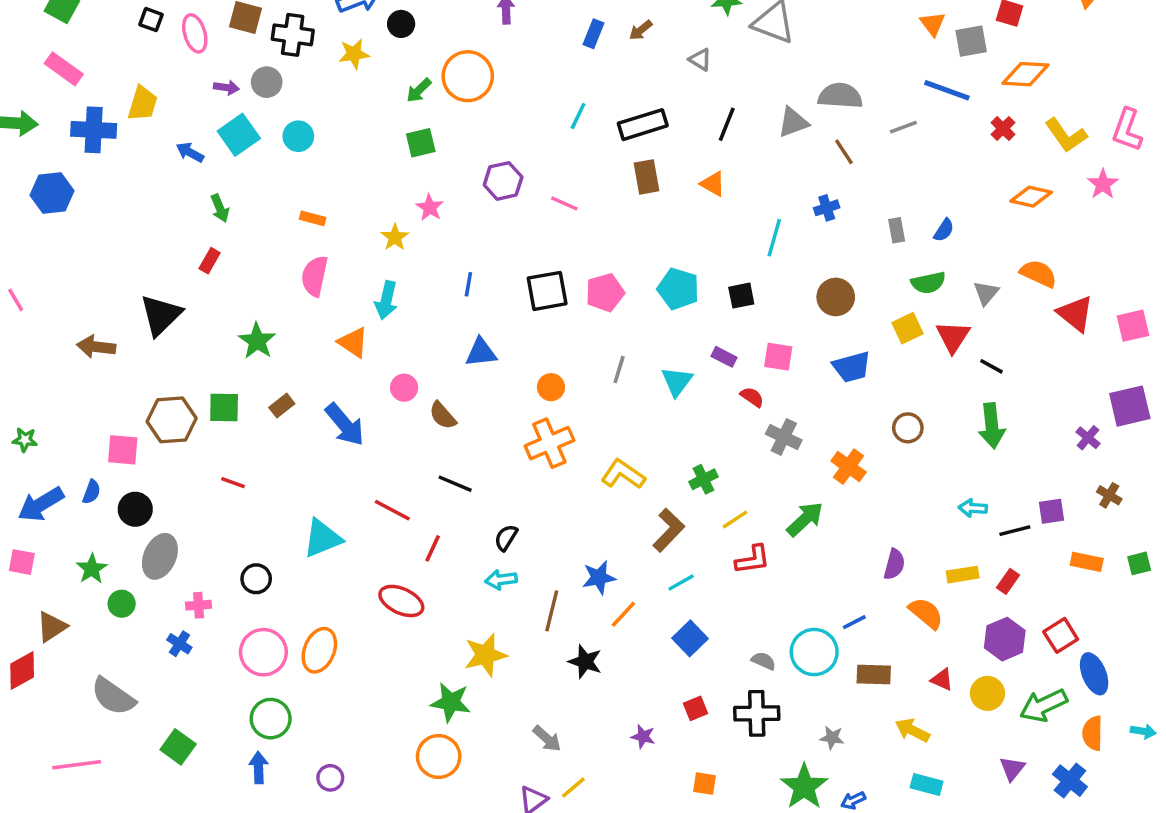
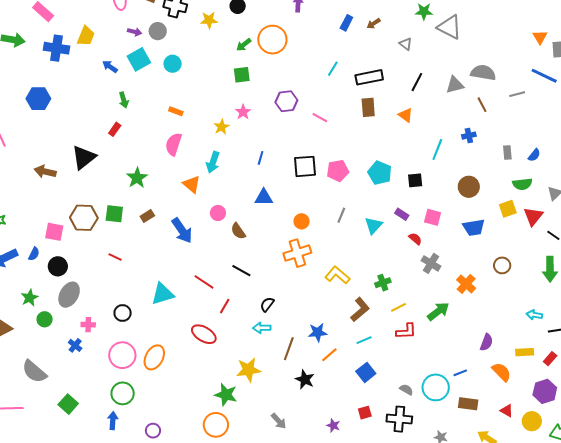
blue hexagon: (52, 193) -> (38, 99), moved

